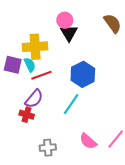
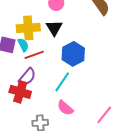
black triangle: (69, 33) -> (54, 28), moved
red cross: (27, 115) -> (20, 92), size x1.5
pink semicircle: (88, 141) -> (65, 108), moved

